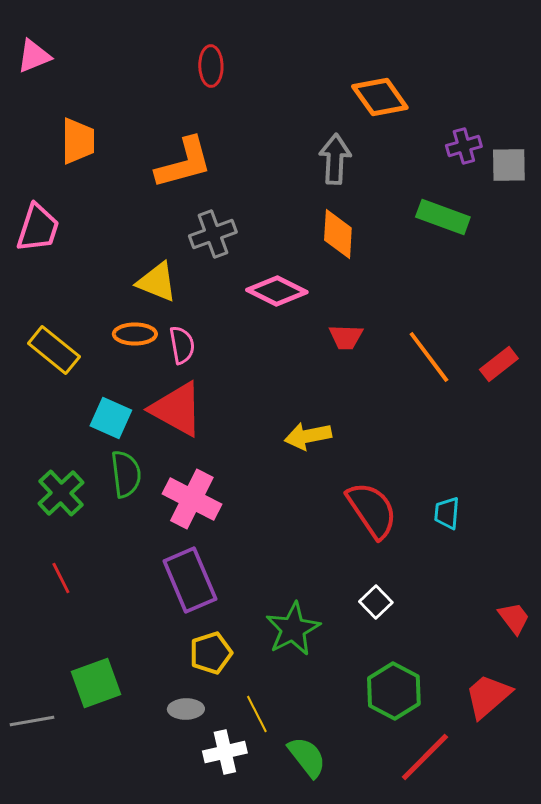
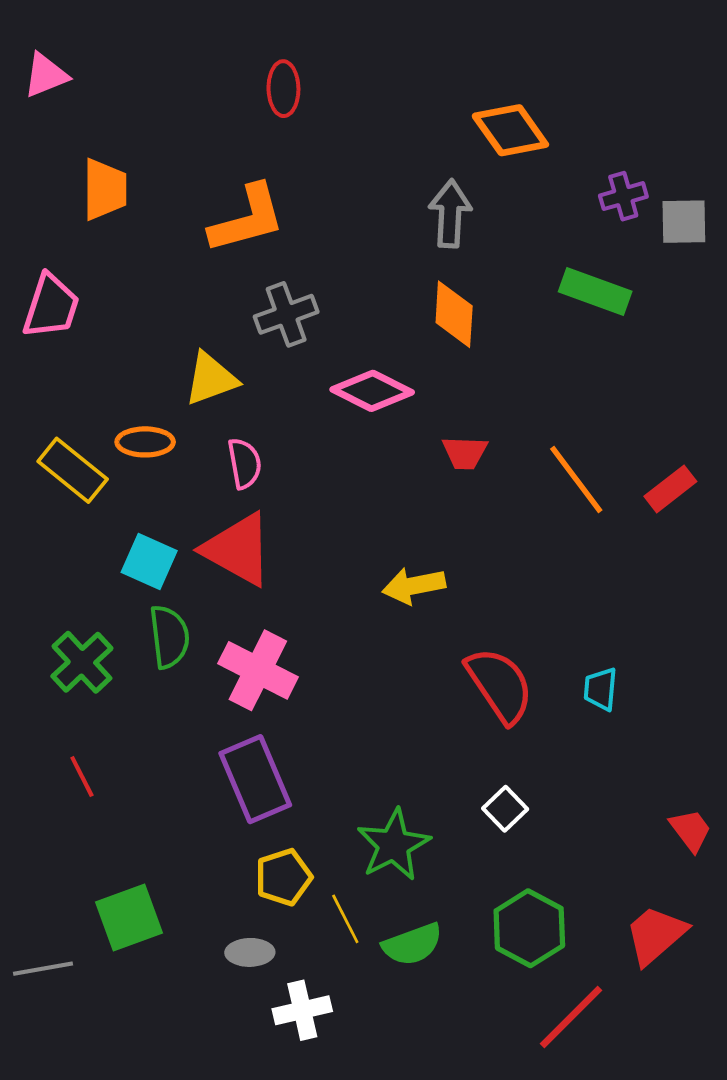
yellow triangle: (157, 282) -> (211, 379), turned -42
orange ellipse: (135, 334) -> (145, 442), moved
yellow line: (257, 714) -> (345, 919), moved
green semicircle: (307, 757) -> (412, 944), moved, turned 108

